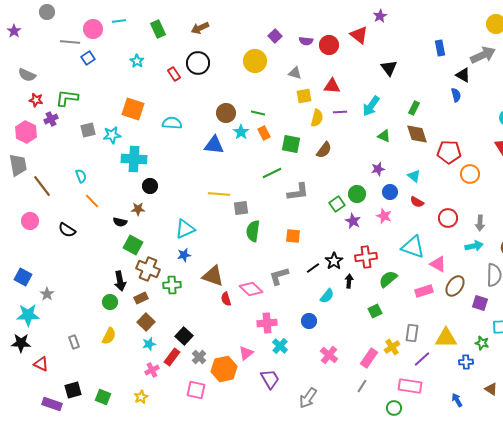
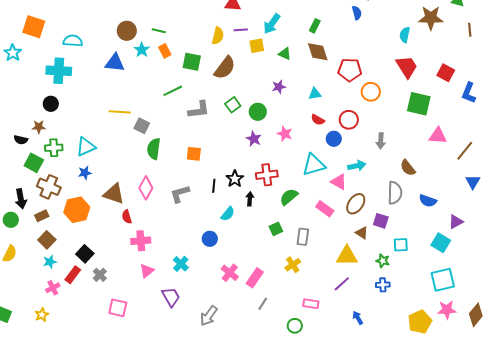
yellow square: (304, 96) -> (257, 46), moved
cyan star: (112, 135) -> (13, 53), turned -30
brown semicircle: (324, 150) -> (225, 68), size x1.4
cyan cross: (134, 159) -> (59, 71), moved
cyan triangle: (414, 176) -> (315, 94), turned -48
blue circle: (390, 192) -> (334, 139), moved
green square: (337, 204) -> (233, 105), moved
gray square: (241, 208) -> (142, 126), turned 35
red circle: (448, 218) -> (349, 120), moved
cyan arrow: (474, 246) -> (357, 166), moved
cyan triangle: (413, 247) -> (314, 165), turned -35
black line: (313, 268) -> (214, 186), turned -48
green cross: (172, 285) -> (54, 148), moved
pink diamond: (251, 289) -> (146, 188), moved, turned 75
pink rectangle: (424, 291) -> (325, 209), turned 54
pink cross: (267, 323) -> (141, 241), moved
gray rectangle: (412, 333) -> (303, 237), moved
pink rectangle: (369, 358) -> (255, 278), moved
purple line: (422, 359) -> (342, 284), moved
blue cross: (466, 362) -> (383, 285), moved
orange hexagon: (224, 369) -> (77, 210), moved
pink rectangle: (410, 386) -> (311, 304), size x0.7
brown triangle: (491, 389) -> (362, 233), moved
pink square: (196, 390) -> (118, 308), moved

